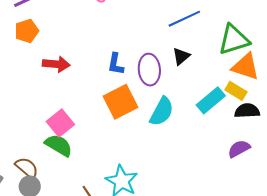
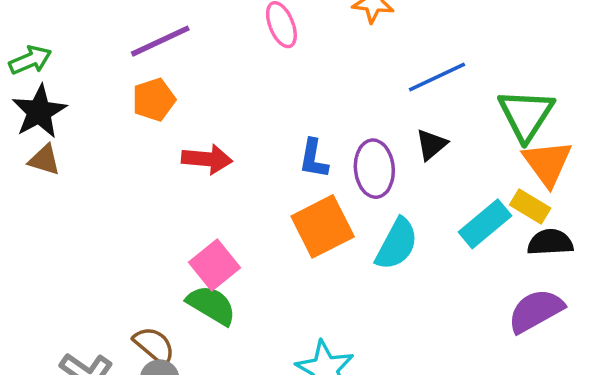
green triangle: (234, 40) -> (526, 115), turned -40
orange triangle: (246, 67) -> (547, 163), turned 36
purple semicircle: (239, 149) -> (536, 311), size x1.4

